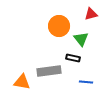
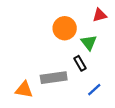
black rectangle: (73, 58) -> (80, 63), turned 48
blue line: (86, 82) -> (94, 90), turned -48

